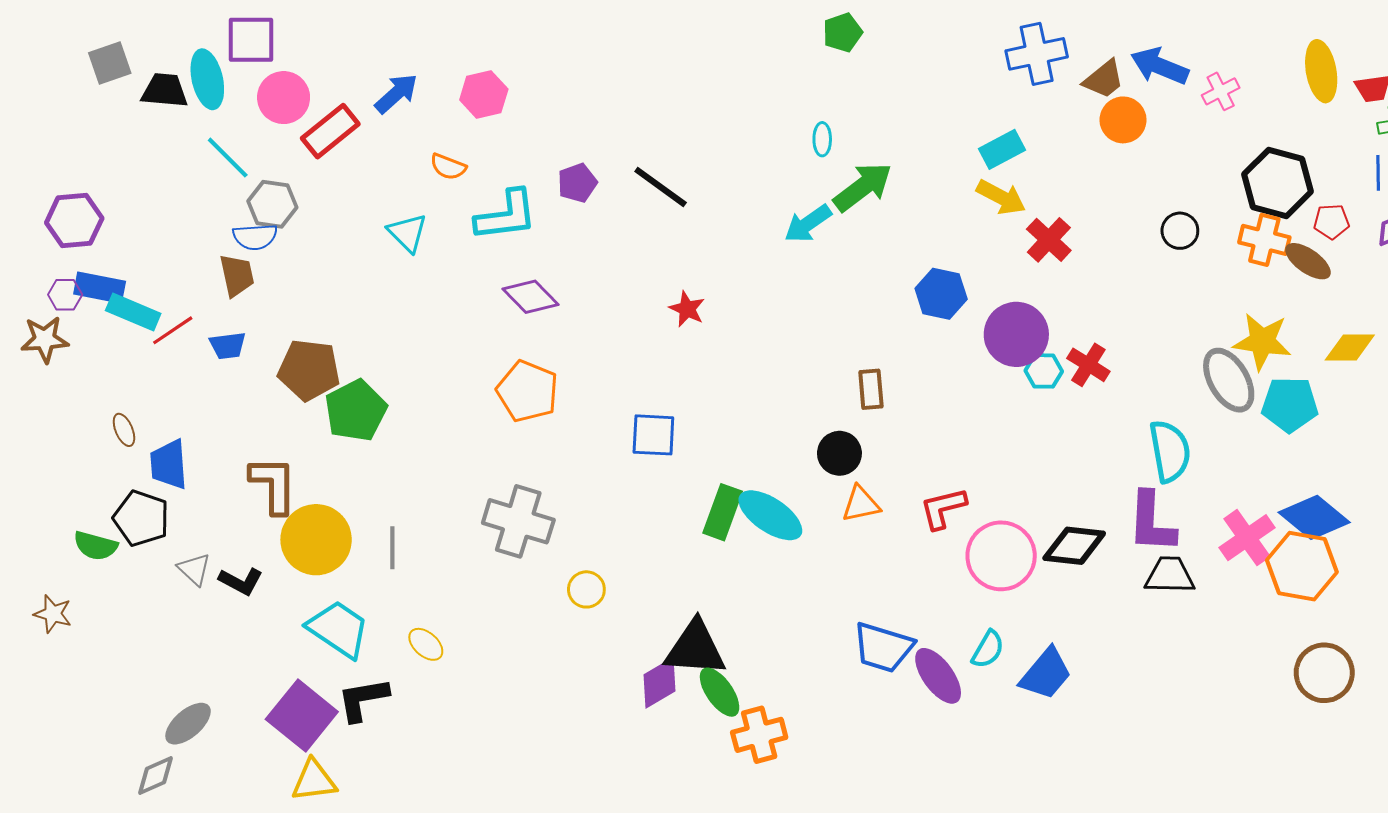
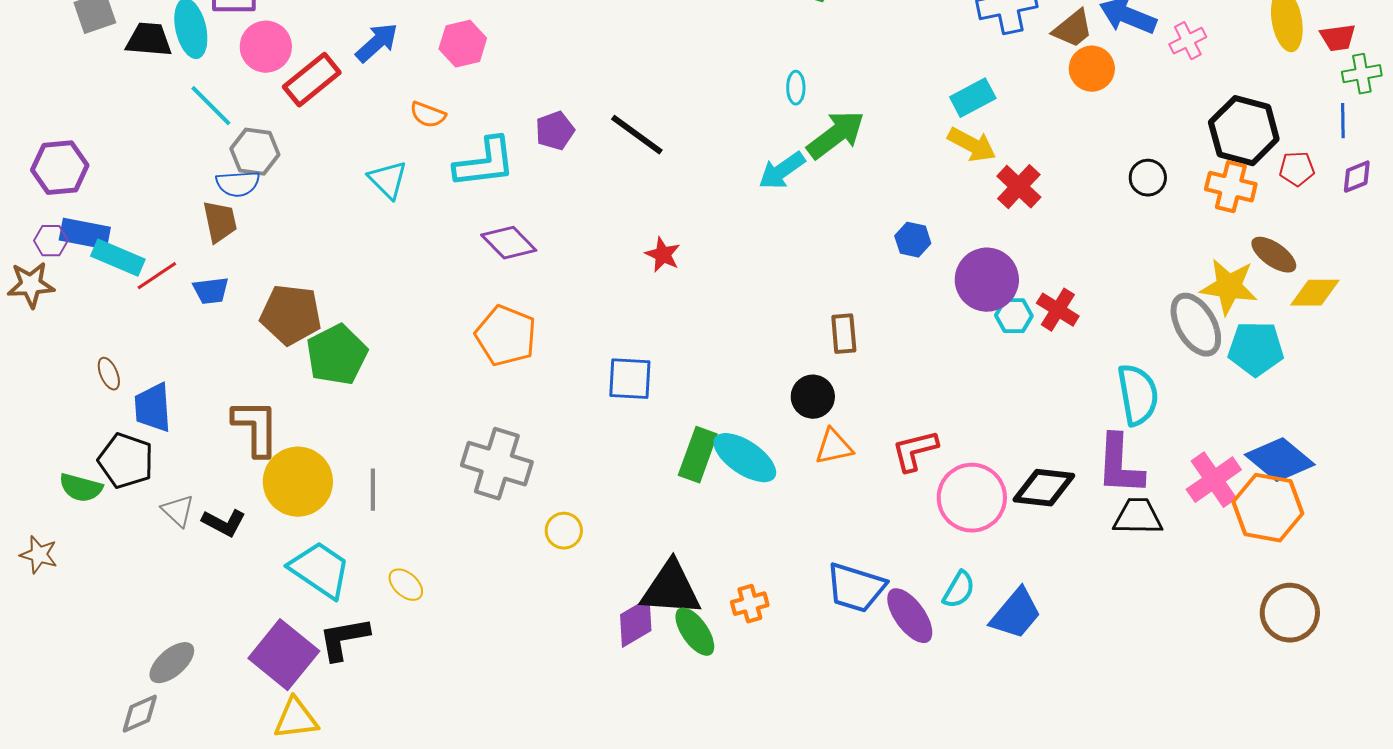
brown ellipse: (1308, 261) -> (1274, 255), moved
blue hexagon: (941, 294) -> (913, 240), size x0.7
orange cross: (759, 735) -> (750, 604), moved, size x0.7

